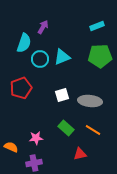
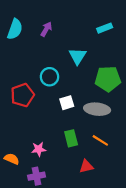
cyan semicircle: (24, 43) -> (15, 29), moved
green pentagon: (100, 56) -> (108, 79), moved
cyan triangle: (62, 57) -> (78, 56), moved, turned -36
cyan circle: (40, 59) -> (49, 77), moved
green rectangle: (66, 128) -> (71, 138), turned 35

